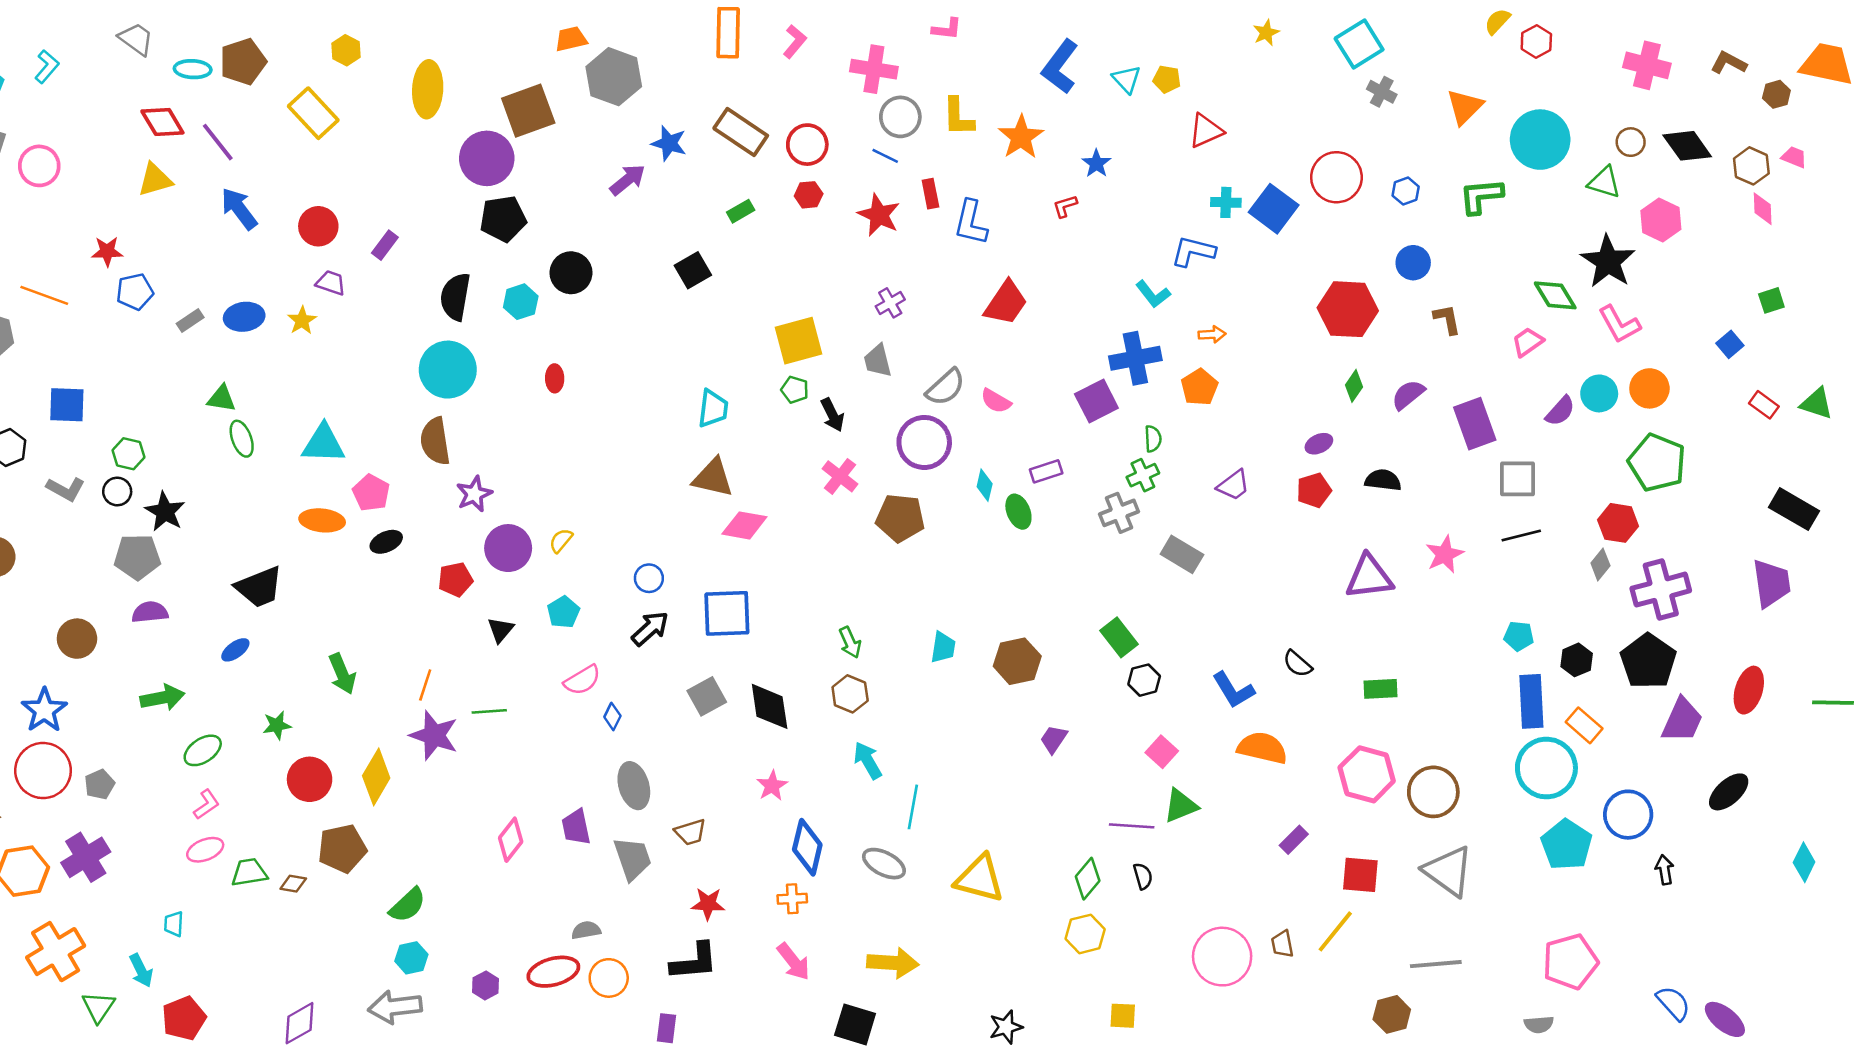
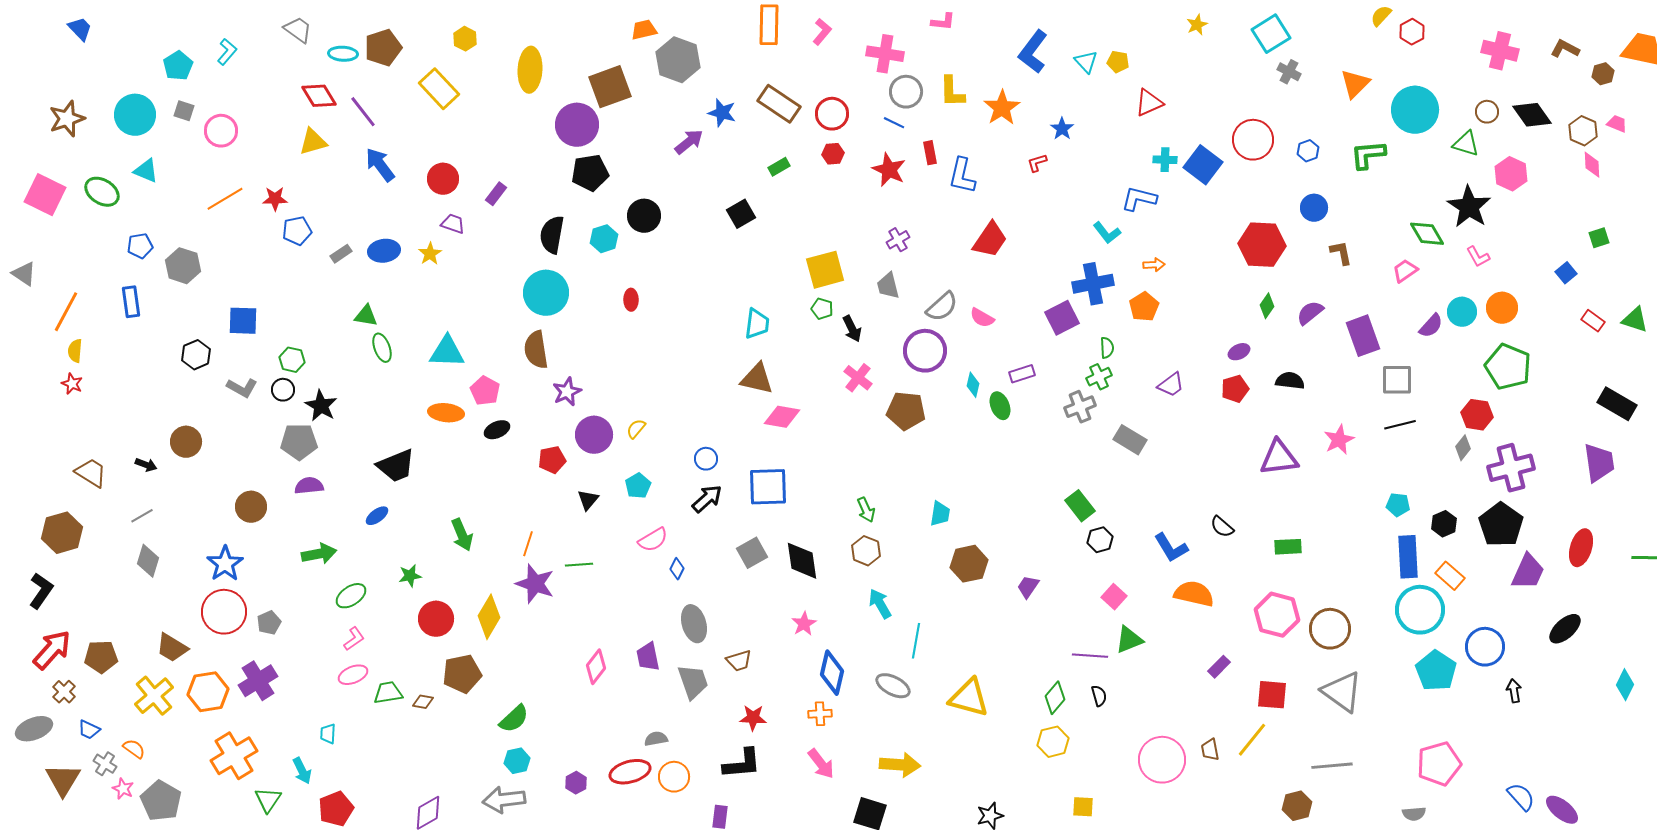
orange line: (44, 295) -> (225, 199), moved, turned -51
pink L-shape: (1619, 324) -> (1478, 257), size x0.7
brown hexagon: (1017, 661) -> (969, 564), moved

